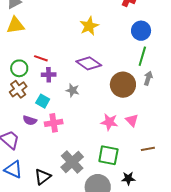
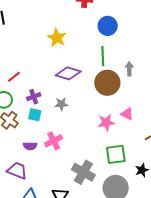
green line: (142, 56) -> (103, 56), moved
red line: (41, 58) -> (14, 77), moved, turned -40
cyan square: (43, 101) -> (35, 115), moved

